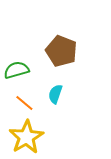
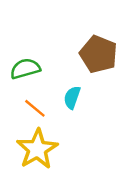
brown pentagon: (61, 51) -> (98, 54), moved

